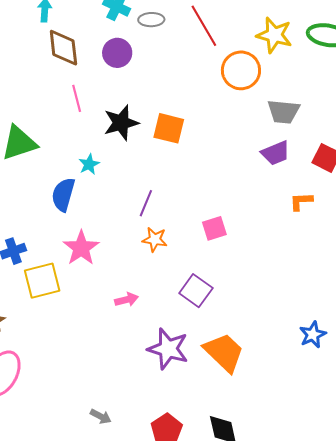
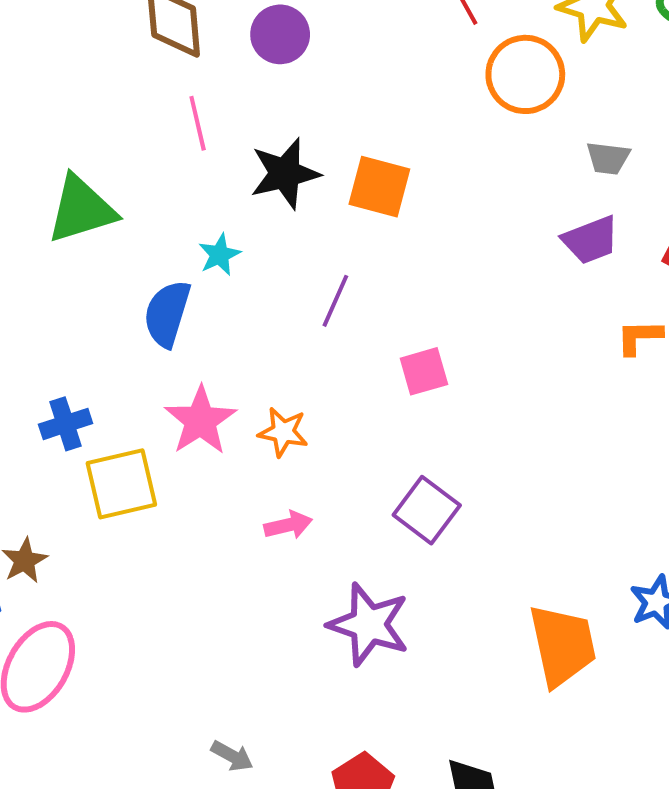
gray trapezoid: (283, 112) -> (608, 158), size x0.7
purple line: (146, 203) -> (335, 301), moved
pink square: (214, 228) -> (424, 371), moved
orange star: (155, 239) -> (283, 432), moved
orange trapezoid: (224, 352) -> (562, 645), moved, turned 33

